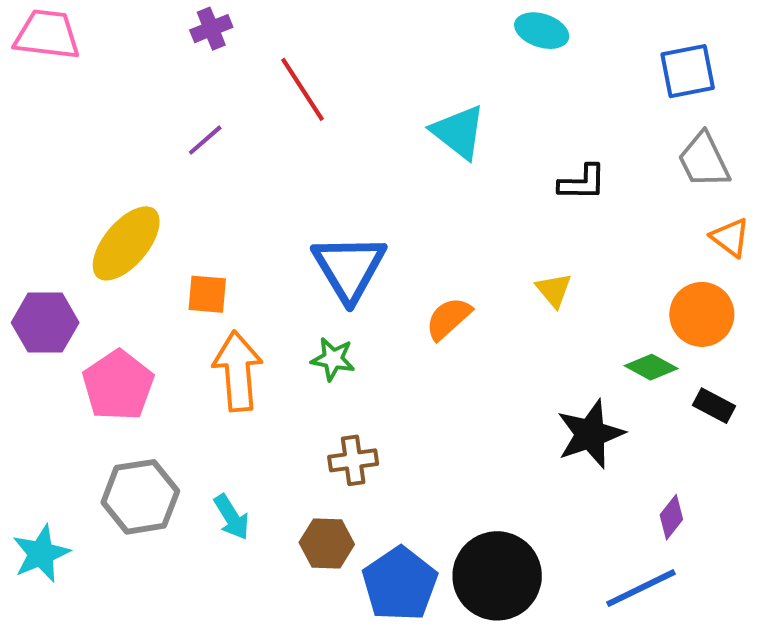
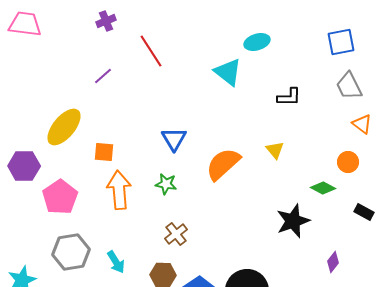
cyan ellipse: (542, 31) -> (257, 42), moved, turned -35
blue triangle: (349, 268) -> (174, 139), size x0.7
orange circle: (702, 314) -> (348, 162), size x0.7
orange semicircle: (448, 318) -> (223, 164), size x1.5
black rectangle: (714, 406) -> (364, 212), moved
brown cross: (353, 460) -> (176, 234), turned -30

